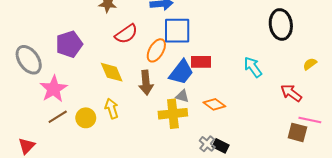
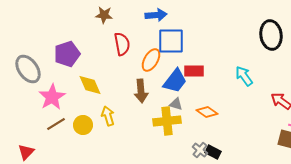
red semicircle: (126, 34) -> (122, 44), turned -65
yellow diamond: (112, 72) -> (90, 85), moved

